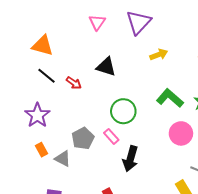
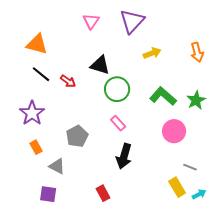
green circle: (123, 111) -> (117, 89), moved
pink rectangle: (111, 136) -> (118, 123), moved
gray triangle: (63, 159) -> (57, 166), moved

